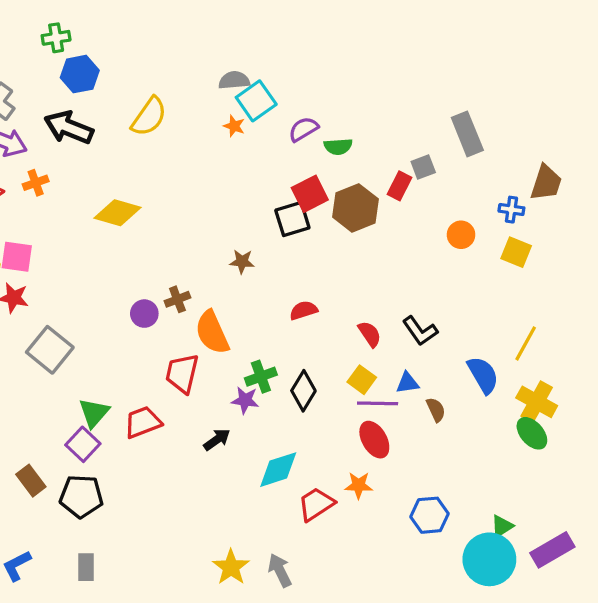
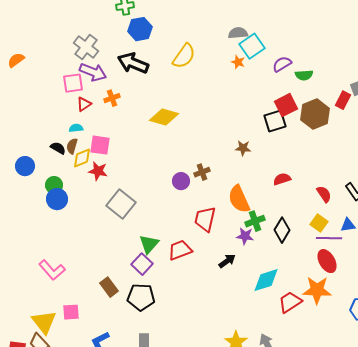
orange semicircle: (212, 332) -> (239, 199), moved
orange star: (359, 485) -> (317, 290), size x1.6

